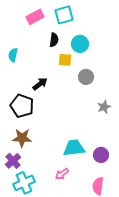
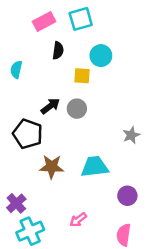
black semicircle: (54, 40) -> (58, 51), moved
gray circle: (86, 77) -> (77, 109), moved
brown star: (22, 138) -> (52, 167), moved
cyan trapezoid: (74, 148) -> (95, 167), moved

